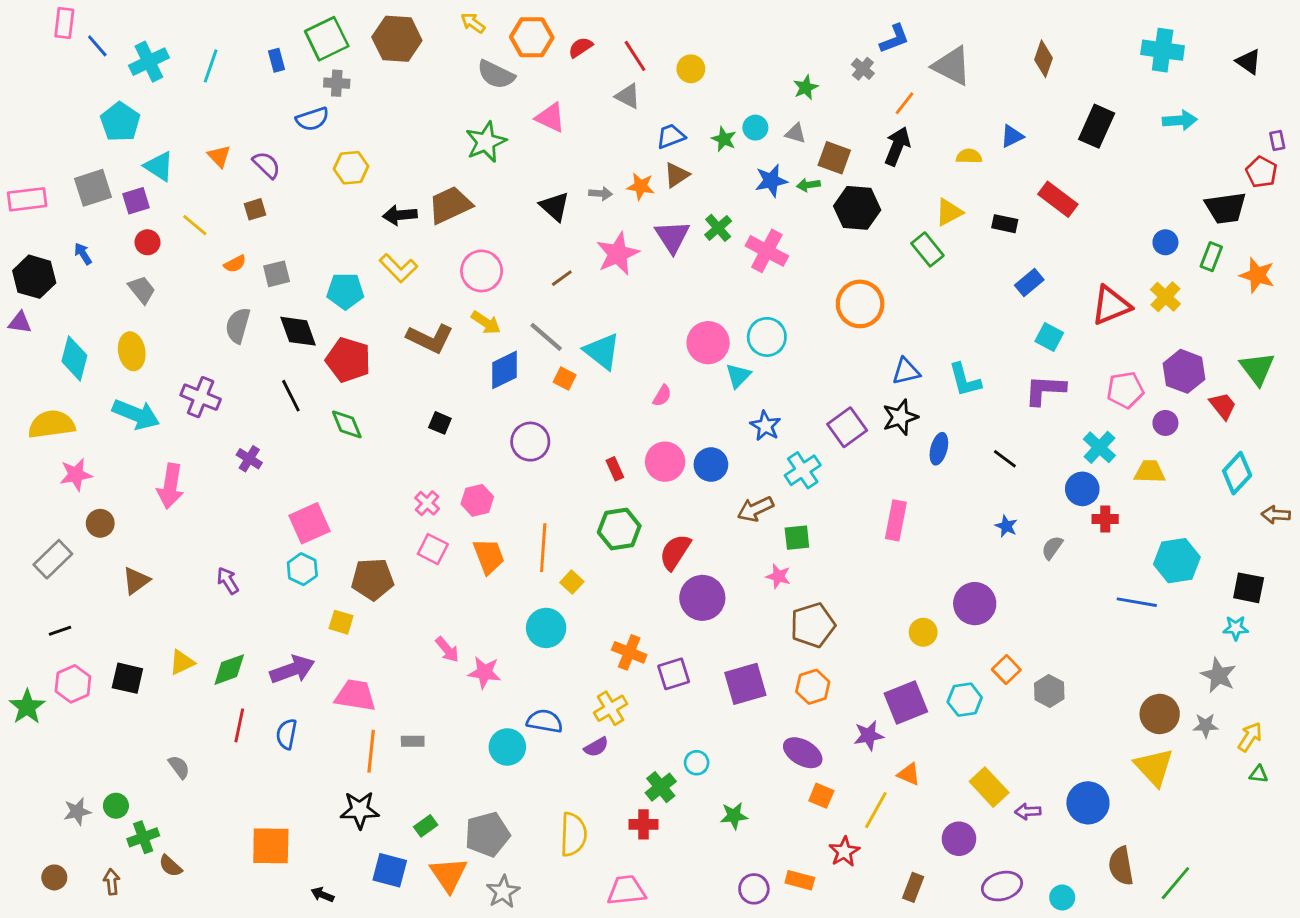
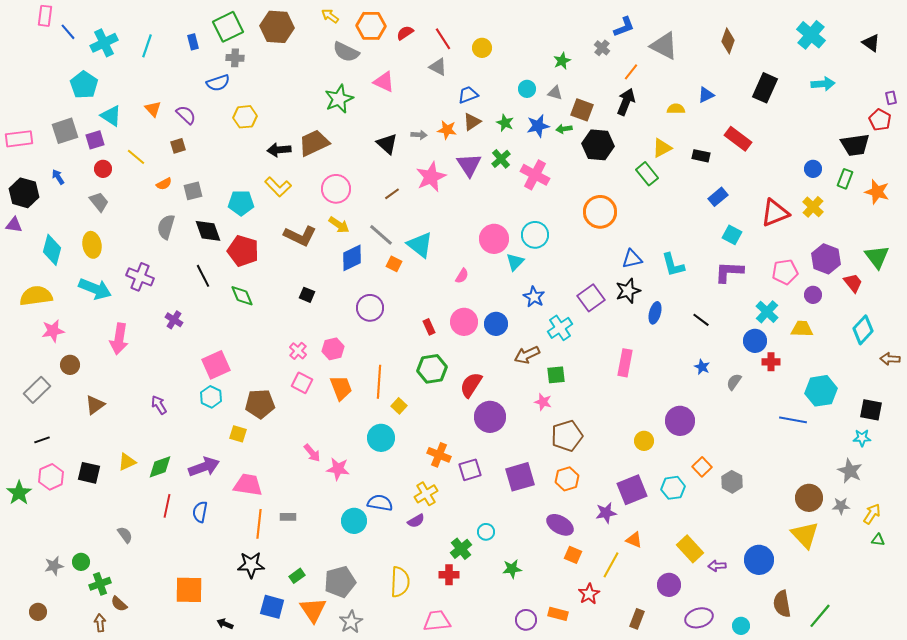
cyan cross: (1163, 50) -> (811, 35), turned 32
green star: (724, 139) -> (505, 123), moved
brown arrow: (112, 882) -> (100, 623), moved

